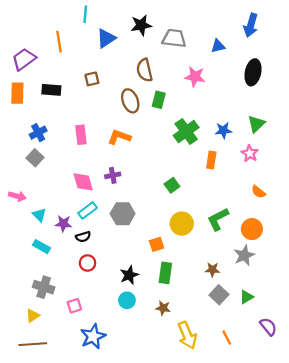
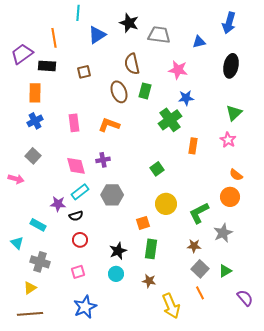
black star: (141, 25) -> (129, 23), turned 30
black rectangle: (51, 90) -> (47, 66), moved
orange rectangle: (17, 93) -> (35, 93), moved
blue star: (223, 130) -> (186, 98), moved
gray square: (35, 158) -> (33, 156), moved
cyan triangle: (39, 215) -> (17, 243), moved
green L-shape: (218, 219) -> (199, 213), moved
orange circle: (252, 229) -> (230, 197), moved
pink square: (74, 306) -> (78, 272), moved
orange line: (227, 338) -> (200, 293), moved

